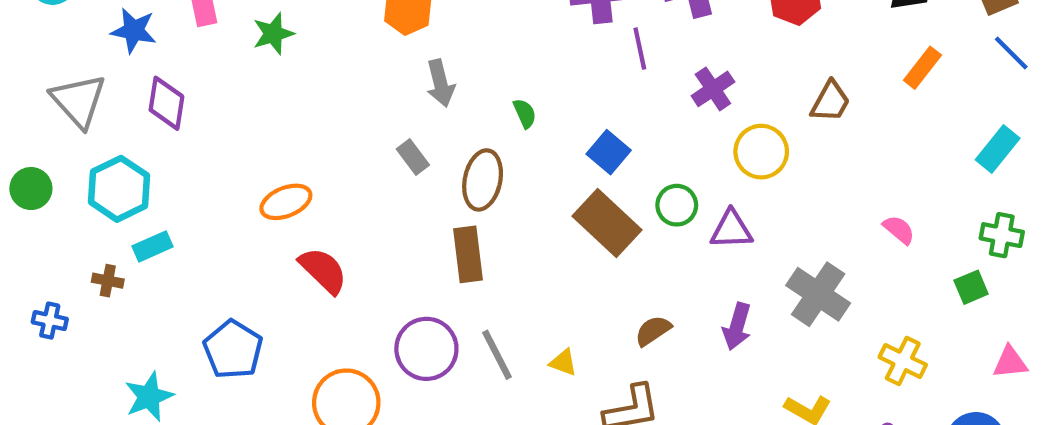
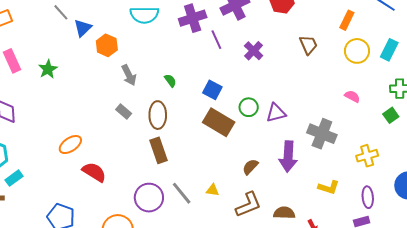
brown trapezoid: (830, 102) -> (308, 45), turned -40
yellow circle: (761, 152) -> (357, 51), moved
purple arrow: (737, 326) -> (288, 156), size x1.4
yellow cross: (903, 361) -> (367, 156), turned -30

